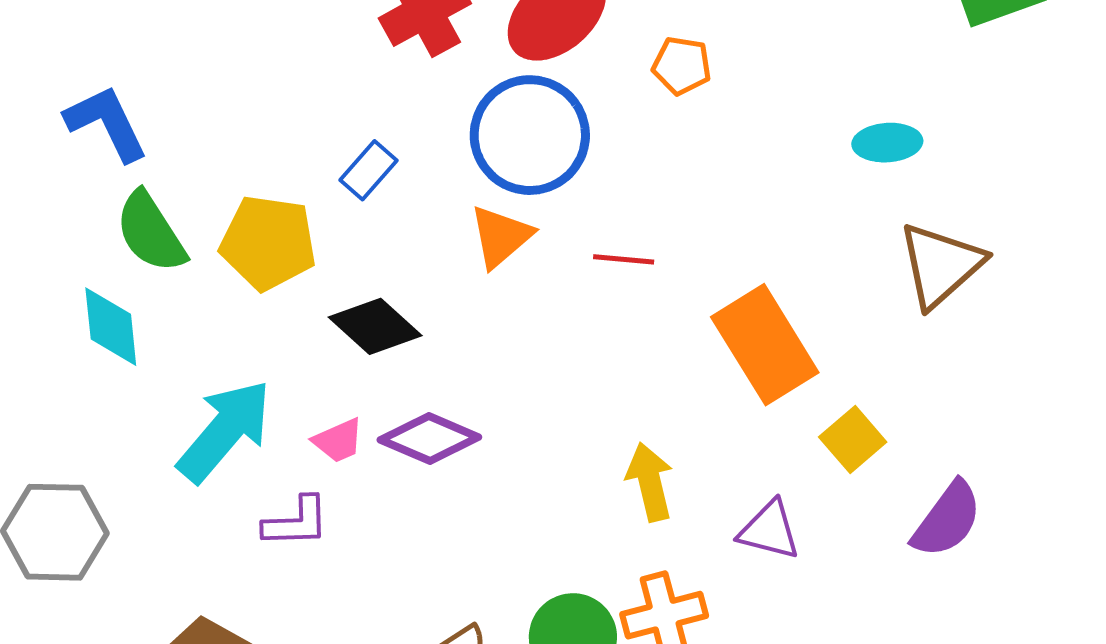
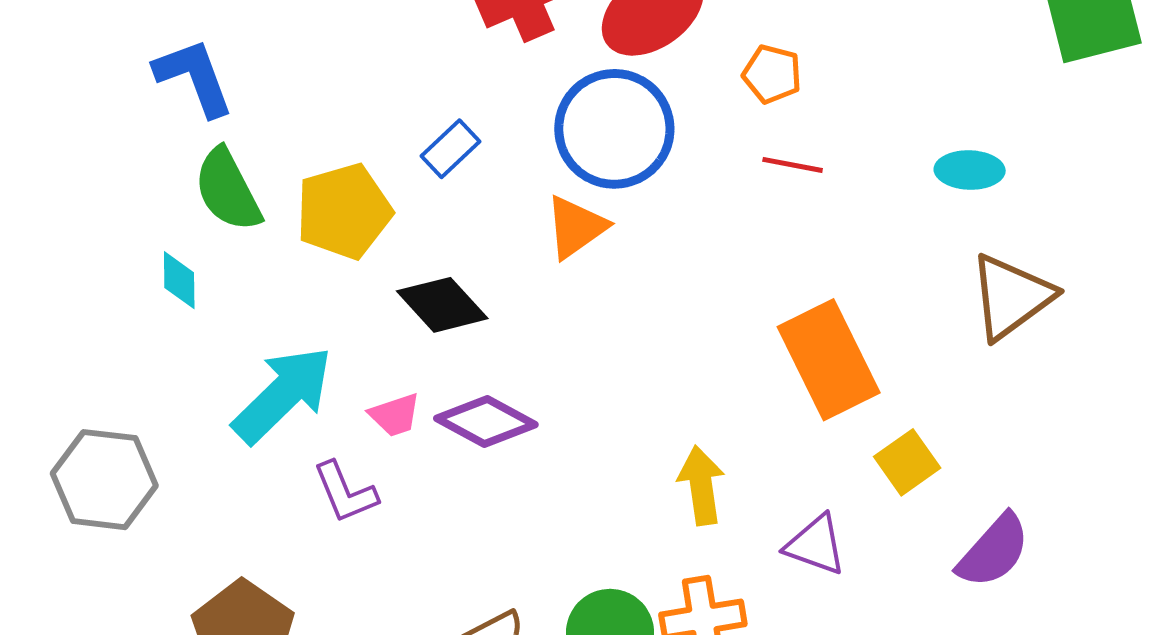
yellow pentagon: (268, 243) -> (344, 211), turned -30
red line: (624, 259) -> (793, 165), moved
cyan diamond: (111, 327) -> (179, 280), size x0.7
purple L-shape: (296, 522) -> (345, 492), turned 64

